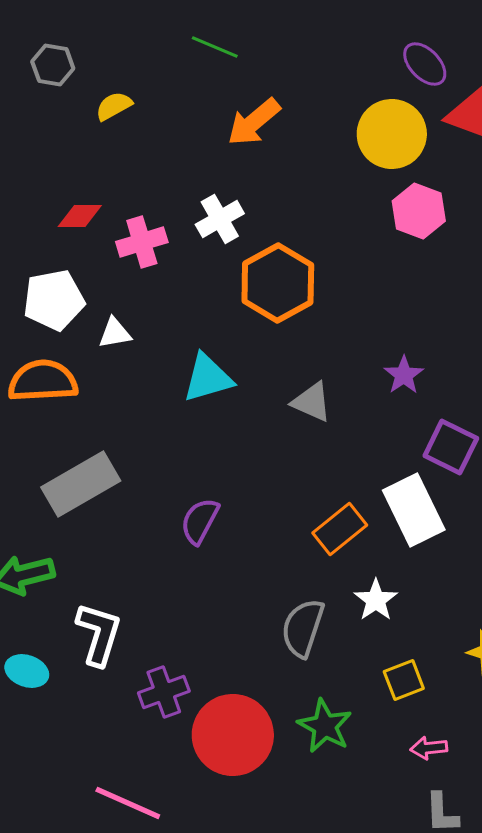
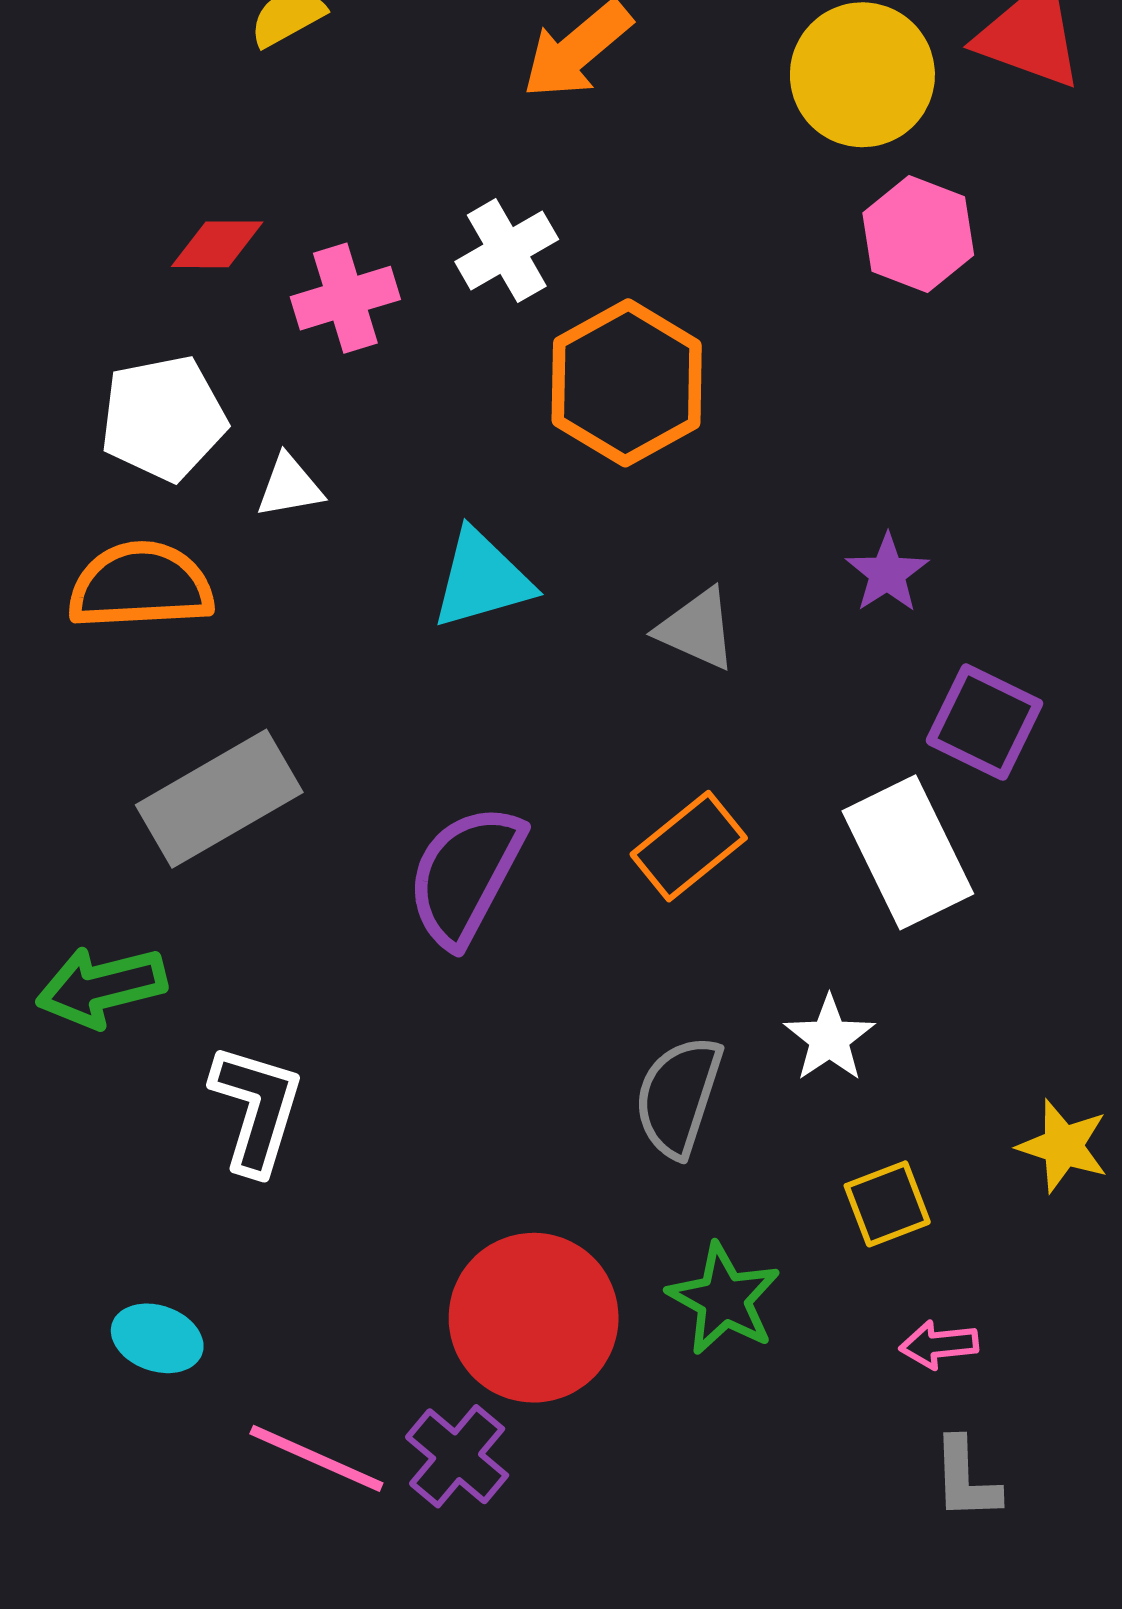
purple semicircle: (200, 521) -> (465, 875), size x1.5
orange rectangle: (340, 529) -> (689, 846), moved
cyan ellipse: (27, 671) -> (157, 1338), moved
purple cross: (164, 692) -> (457, 1456), moved, turned -30

